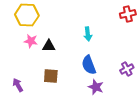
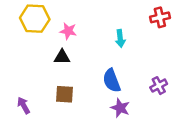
cyan arrow: (88, 34) -> (120, 38), moved
pink star: (31, 41) -> (68, 31), moved

